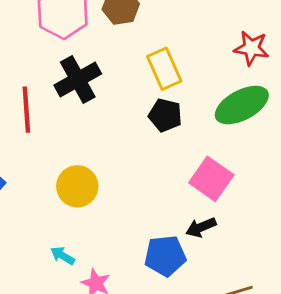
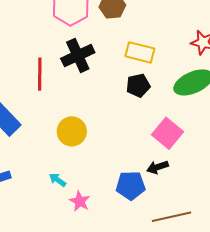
yellow rectangle: (164, 69) -> (140, 52), turned -56
black pentagon: (165, 115) -> (138, 86), turned -30

